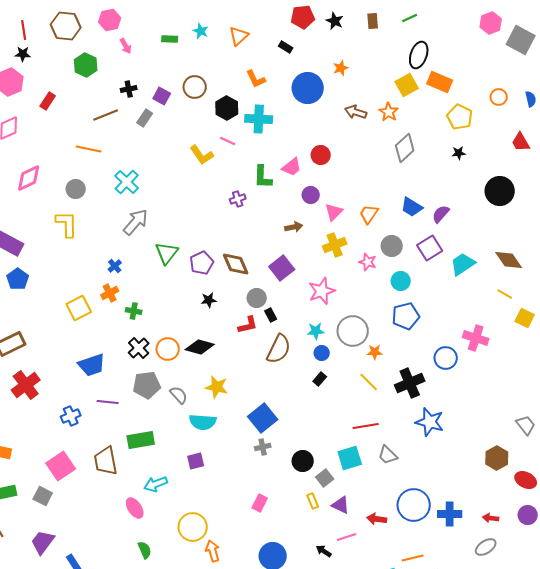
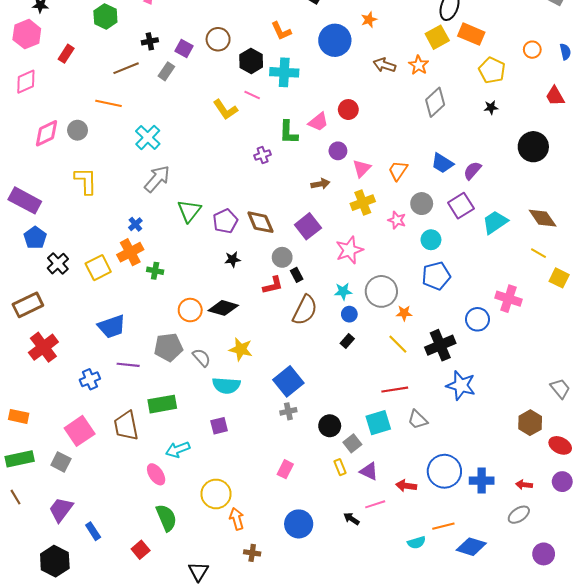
gray circle: (76, 189) -> (78, 130), moved
orange cross: (110, 293) -> (130, 252), size x1.4
black cross: (139, 348) -> (58, 264), moved
green semicircle: (145, 550) -> (166, 518), size x1.5

